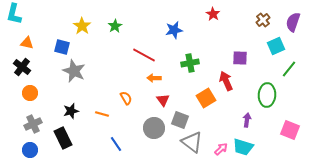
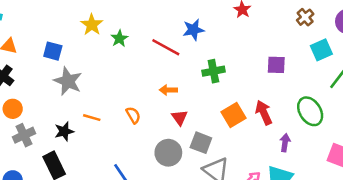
yellow star: (82, 26) -> (92, 25), moved
green star: (115, 26) -> (119, 39), moved
red line: (144, 55) -> (166, 47), moved
red arrow: (226, 81) -> (264, 113), moved
green ellipse: (267, 95) -> (310, 111), turned -35
orange line: (102, 114) -> (92, 118), moved
gray cross: (33, 124) -> (24, 135), moved

